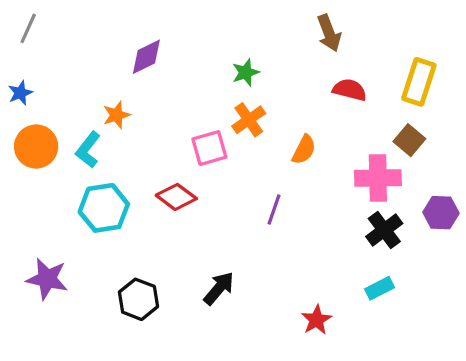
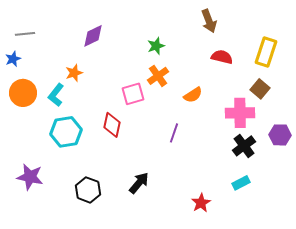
gray line: (28, 28) -> (25, 34), moved, turned 60
orange semicircle: (304, 150) -> (193, 95), turned 30
red diamond: (176, 197) -> (112, 125), turned 65

